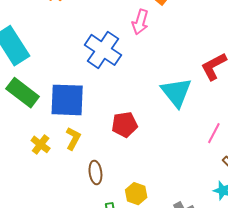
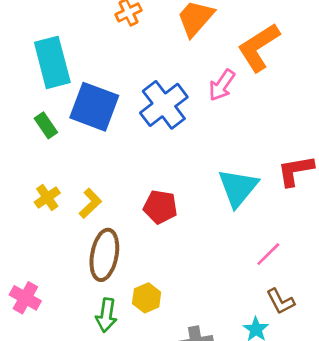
green rectangle: (23, 93) -> (46, 125), size x0.6
blue square: (67, 100) -> (94, 107), moved
brown ellipse: (95, 173) -> (104, 255), size x1.6

